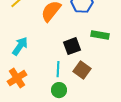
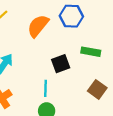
brown square: (82, 70) -> (97, 89), moved

